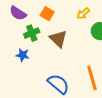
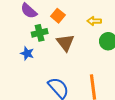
yellow arrow: (83, 13) -> (94, 21), turned 32

